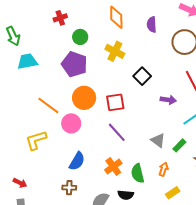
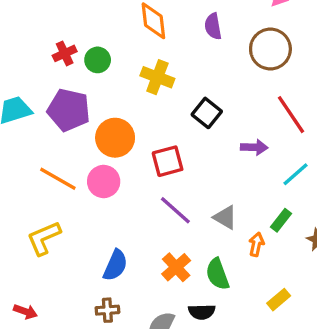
red cross: (60, 18) -> (65, 53), moved
purple pentagon: (74, 64) -> (69, 110), moved
orange circle: (84, 98) -> (115, 138), moved
pink circle: (71, 123) -> (104, 182), moved
gray triangle: (158, 140) -> (225, 217), moved
orange arrow: (163, 169) -> (256, 244), moved

